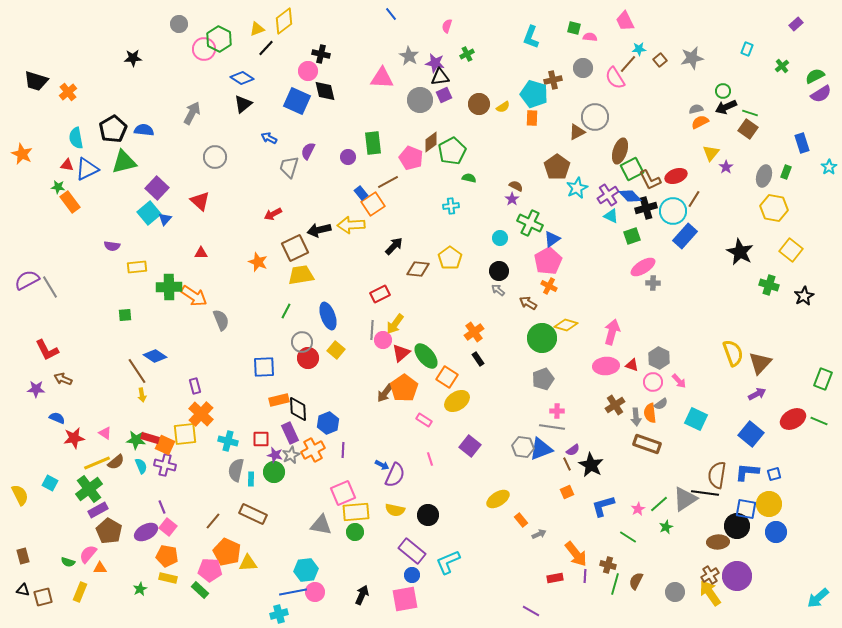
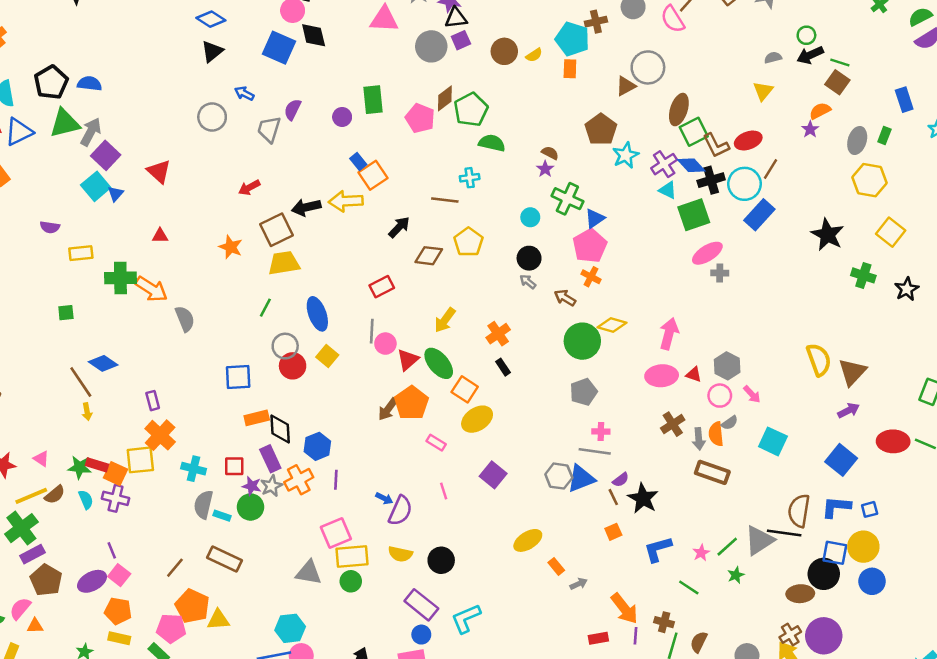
gray arrow: (192, 113) -> (91, 132), moved
orange semicircle: (700, 122) -> (820, 111), moved
yellow triangle: (711, 153) -> (763, 91), moved
gray circle: (215, 157) -> (212, 117), moved
green semicircle: (469, 178) -> (492, 143), size x1.5
brown line: (388, 182) -> (445, 200), moved, turned 35
green square: (632, 236) -> (694, 215), size x1.5
yellow arrow: (395, 324) -> (445, 320), moved
red ellipse: (793, 419) -> (893, 441), turned 30
cyan rectangle: (251, 479) -> (222, 516), turned -72

